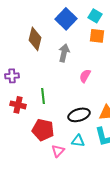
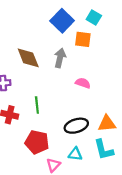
orange square: (97, 36) -> (83, 39), moved
brown diamond: (35, 39) -> (28, 58), moved, turned -35
pink semicircle: (85, 76) -> (83, 83), turned 80

